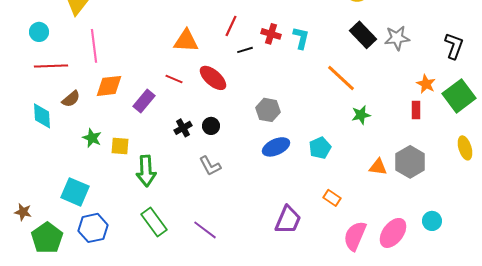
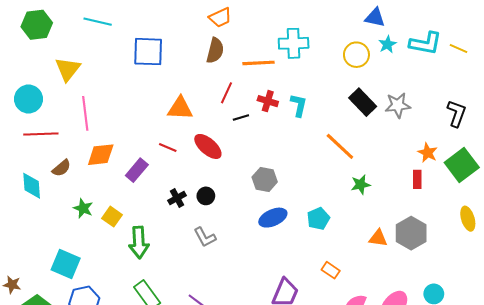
cyan circle: (39, 32) -> (28, 99), size x1.4
yellow square: (120, 146) -> (112, 217), turned 30

